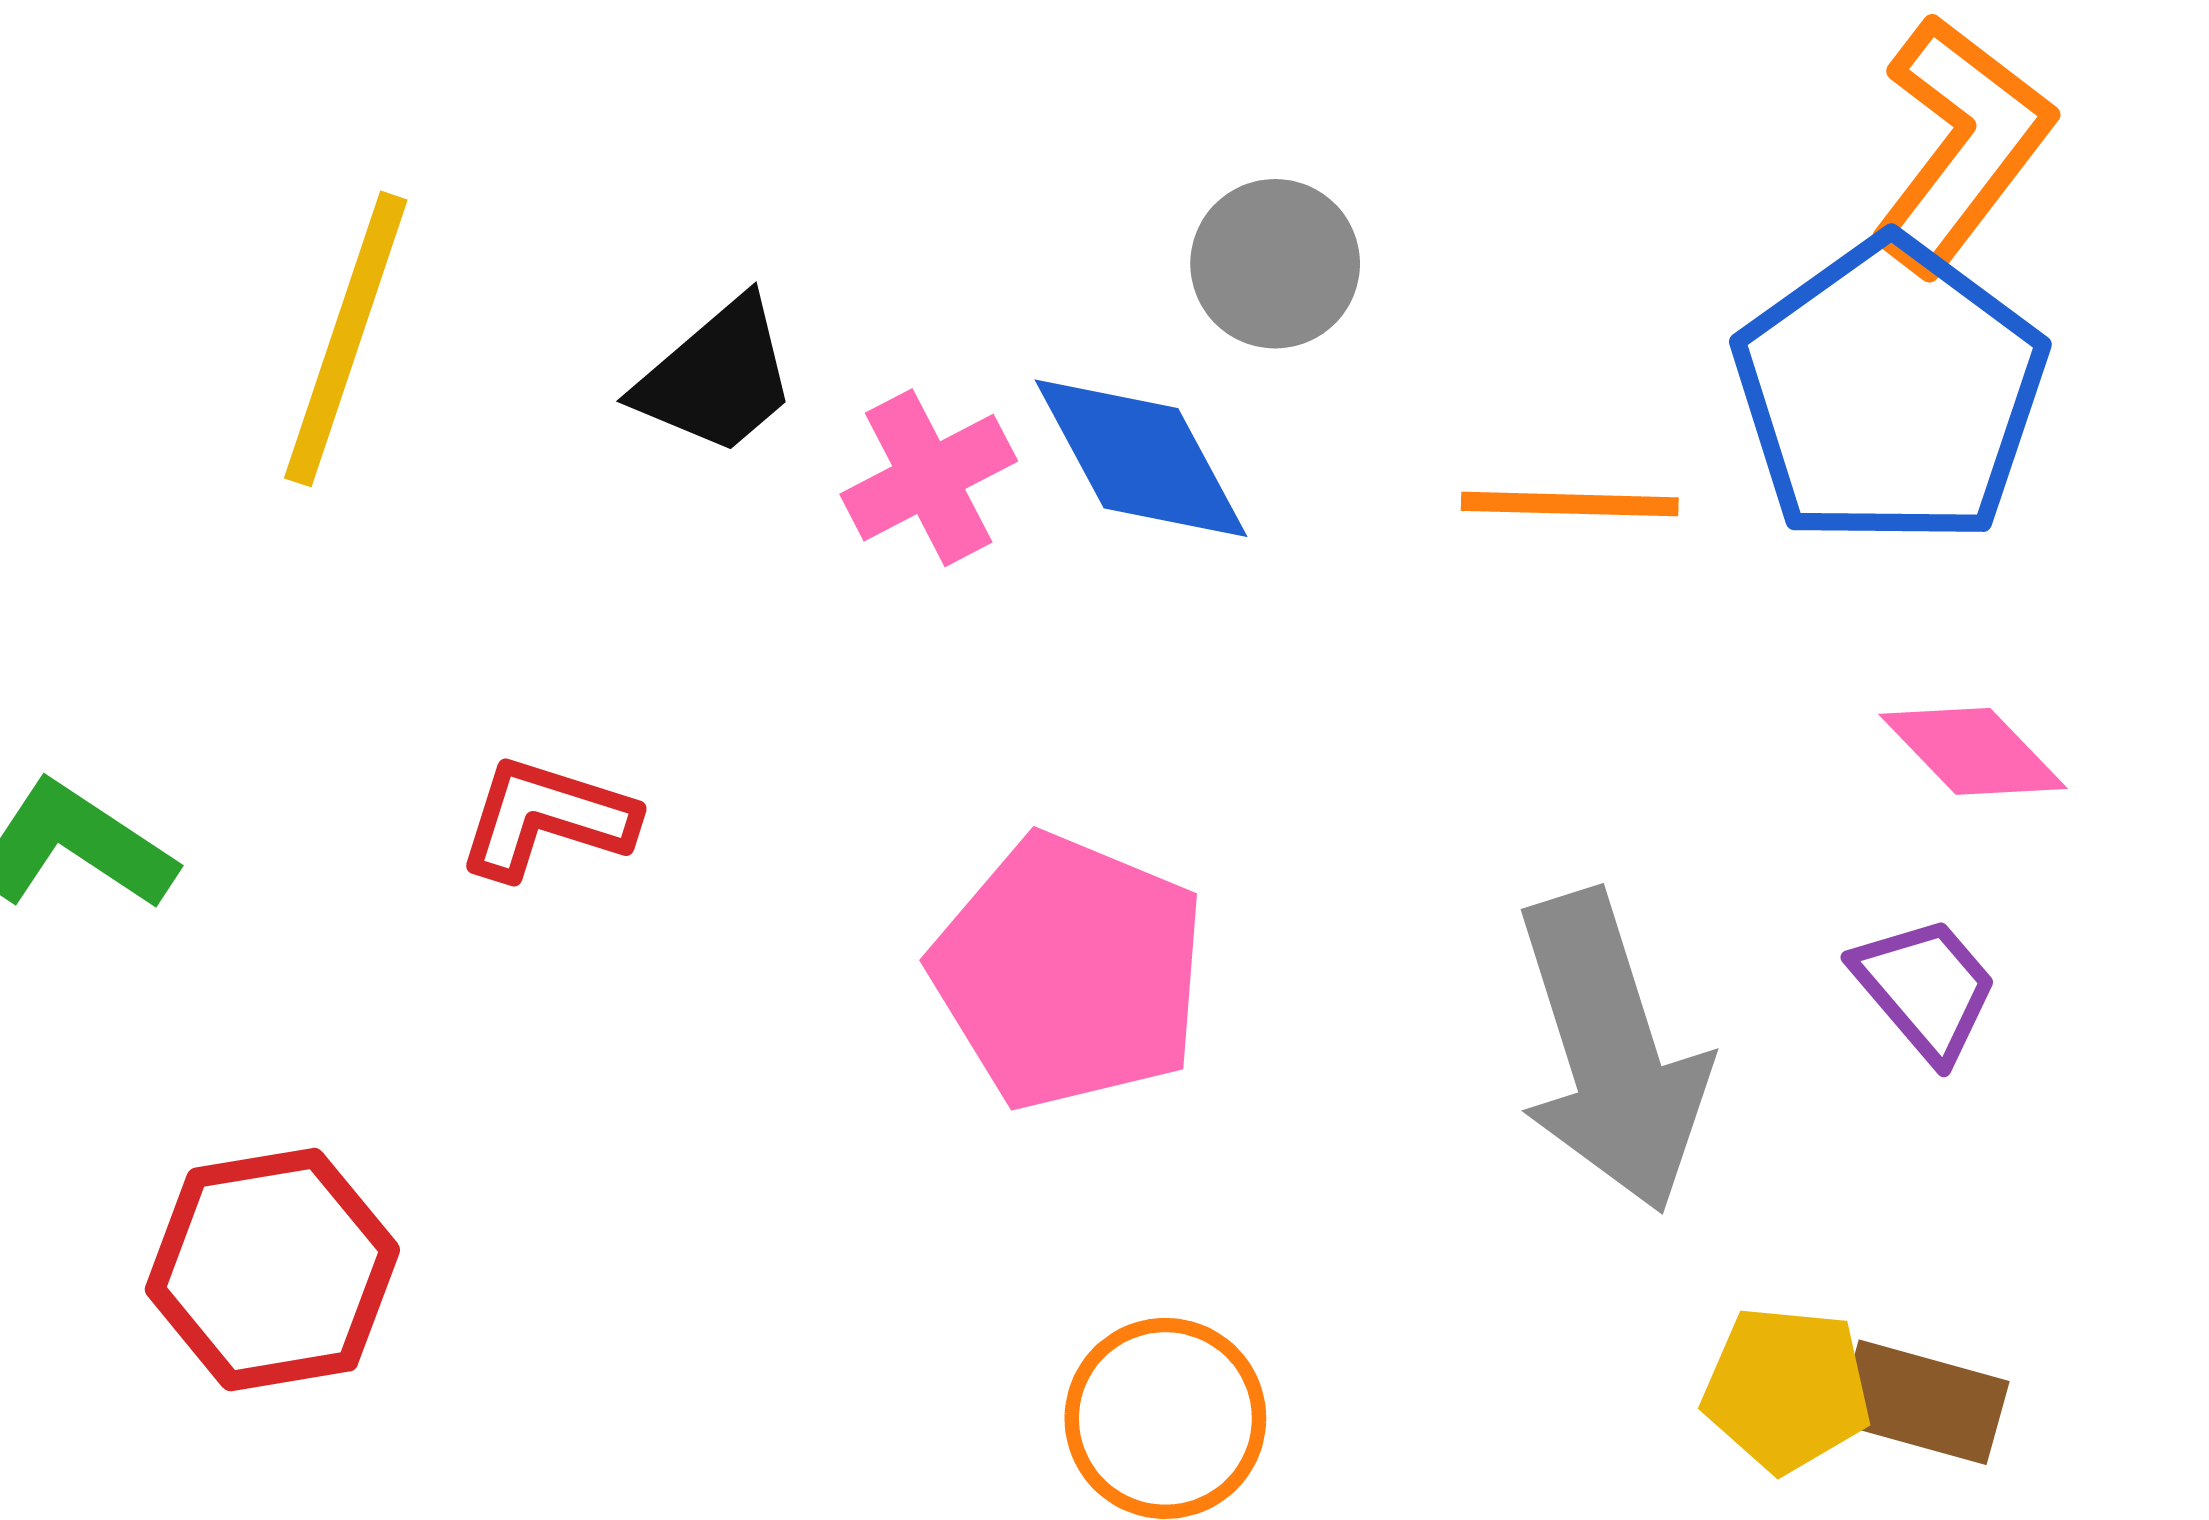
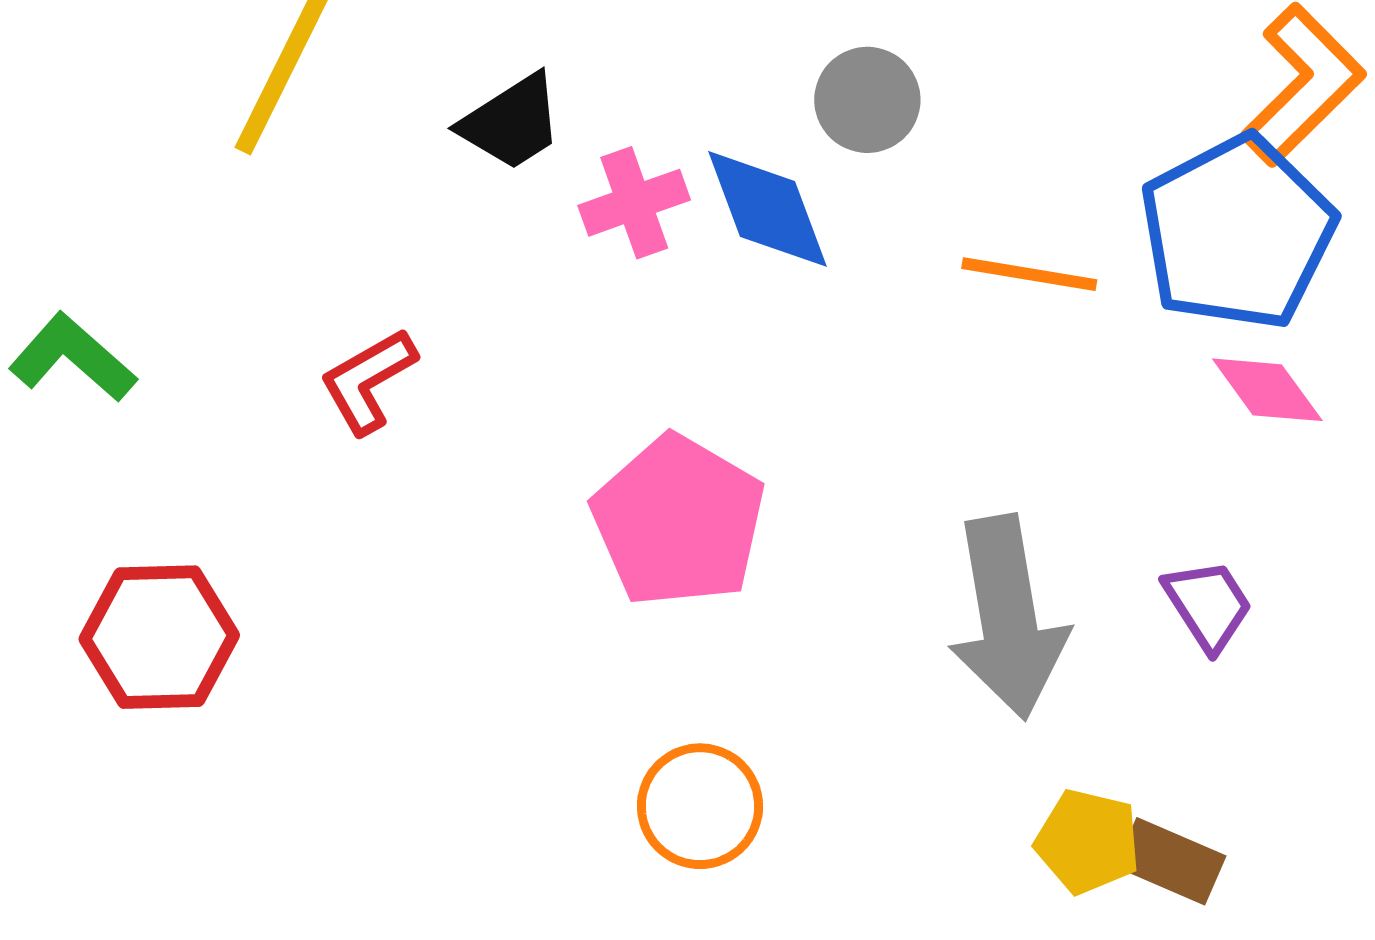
pink diamond: (1973, 751) -> (1267, 390), moved
red L-shape: (547, 818) -> (368, 381), turned -55

